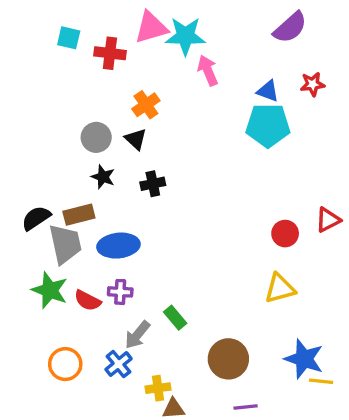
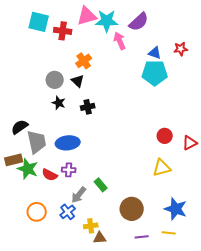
purple semicircle: (290, 27) -> (139, 22), moved
cyan square: (69, 38) -> (39, 22), size x1.5
brown rectangle: (79, 215) -> (14, 160), moved
red triangle: (328, 220) -> (190, 143), moved
yellow line: (321, 381) -> (169, 233), moved

